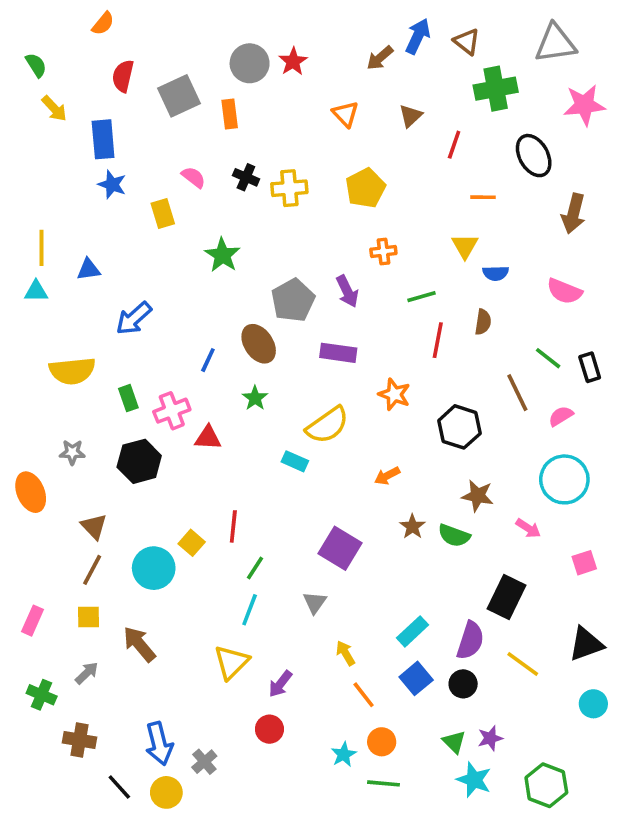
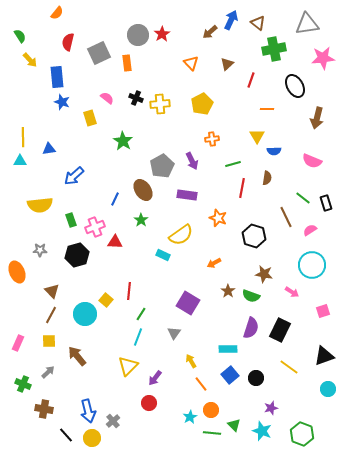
cyan rectangle: (412, 631) -> (228, 349), turned 42
purple semicircle: (470, 640) -> (251, 328), moved
green triangle: (454, 742) -> (234, 425), moved

